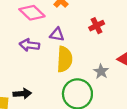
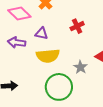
yellow semicircle: (65, 59) -> (48, 56), turned 80

